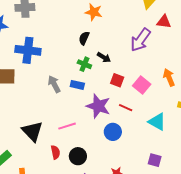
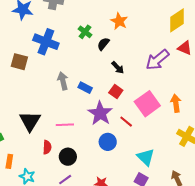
green cross: (84, 64) -> (85, 32), moved
red square: (117, 80) -> (116, 92), moved
pink square: (142, 85) -> (147, 104), size x1.4
cyan triangle: (157, 122) -> (146, 157), moved

